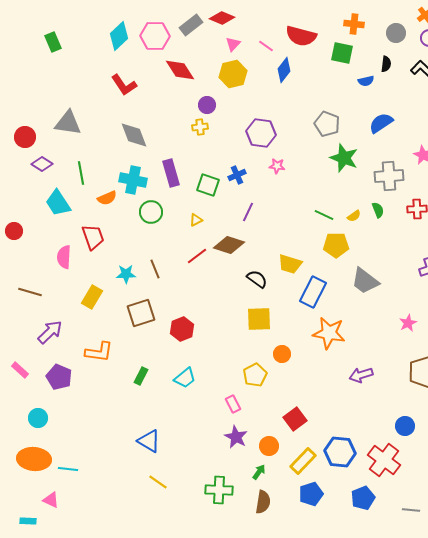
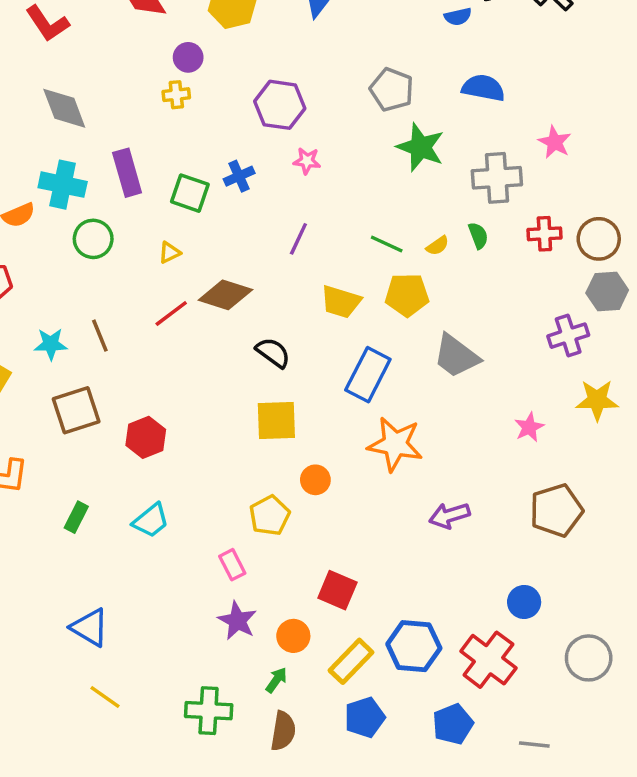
blue semicircle: (381, 123) -> (483, 88), turned 45
purple line: (248, 212) -> (298, 239), moved
yellow trapezoid: (290, 264) -> (341, 302), moved
red square: (295, 419) -> (337, 590), turned -30

